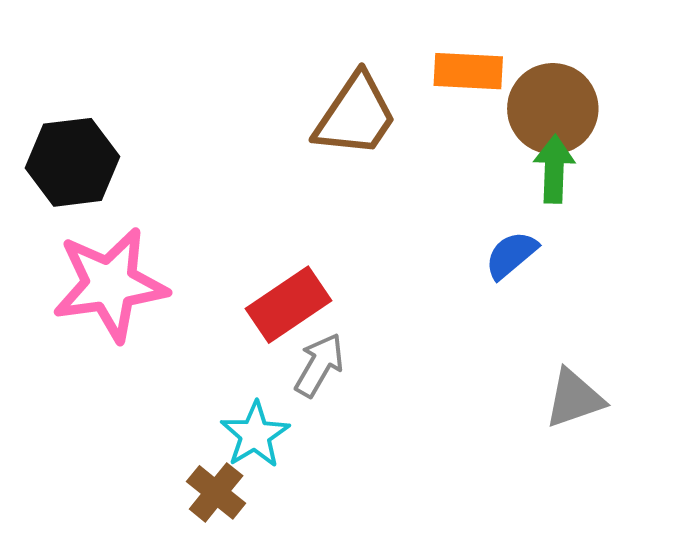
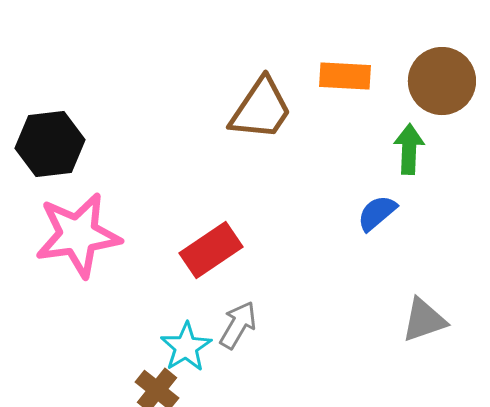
brown circle: (553, 109) -> (442, 81), moved
gray arrow: (319, 365) -> (238, 325), moved

